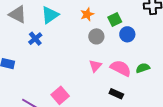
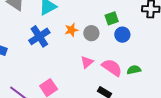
orange star: (87, 14) -> (71, 30), moved
blue cross: (35, 39) -> (39, 36), moved, size x1.5

